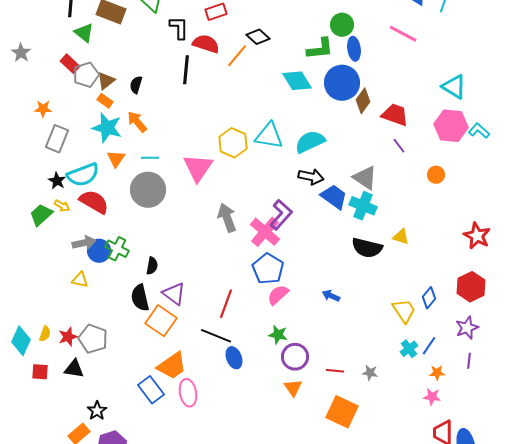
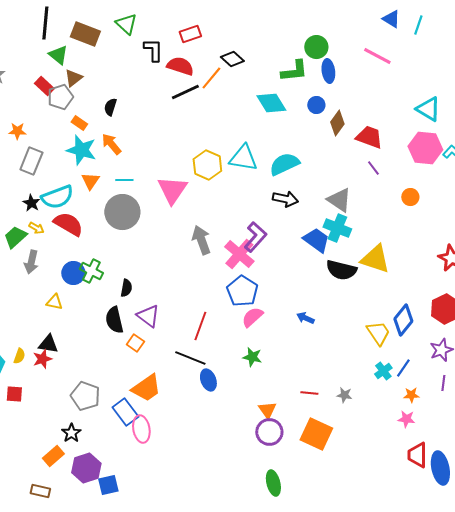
black line: (186, 70) -> (185, 92), moved, turned 60
brown triangle: (106, 81) -> (73, 78), moved
blue circle: (342, 83) -> (316, 105), size x0.5
blue trapezoid: (334, 197) -> (316, 240), moved
yellow triangle: (401, 237) -> (375, 259), size x1.8
gray arrow: (84, 243) -> (31, 262), moved, turned 115
blue diamond: (429, 298) -> (403, 320), size x1.4
orange square: (161, 321) -> (135, 343), size x0.6
gray pentagon: (93, 339) -> (85, 396), moved
purple circle: (295, 357) -> (269, 432), moved
black triangle: (74, 369) -> (48, 344), moved
pink ellipse: (188, 393) -> (141, 429), moved

